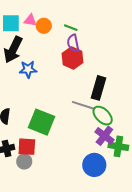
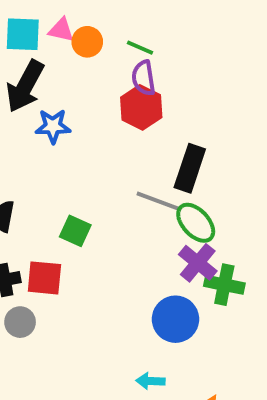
green square: (42, 122) -> (75, 231), size x0.6
gray circle: (24, 161) -> (20, 322), moved

